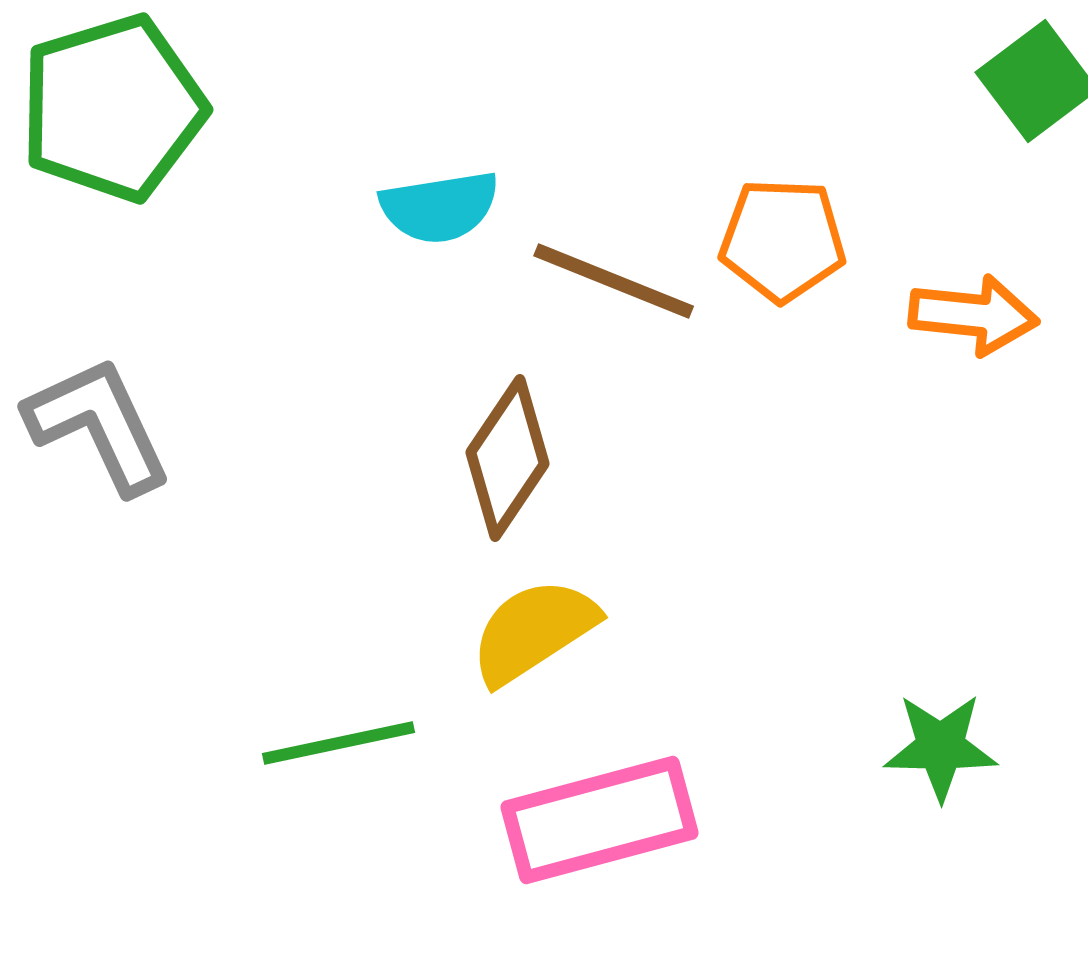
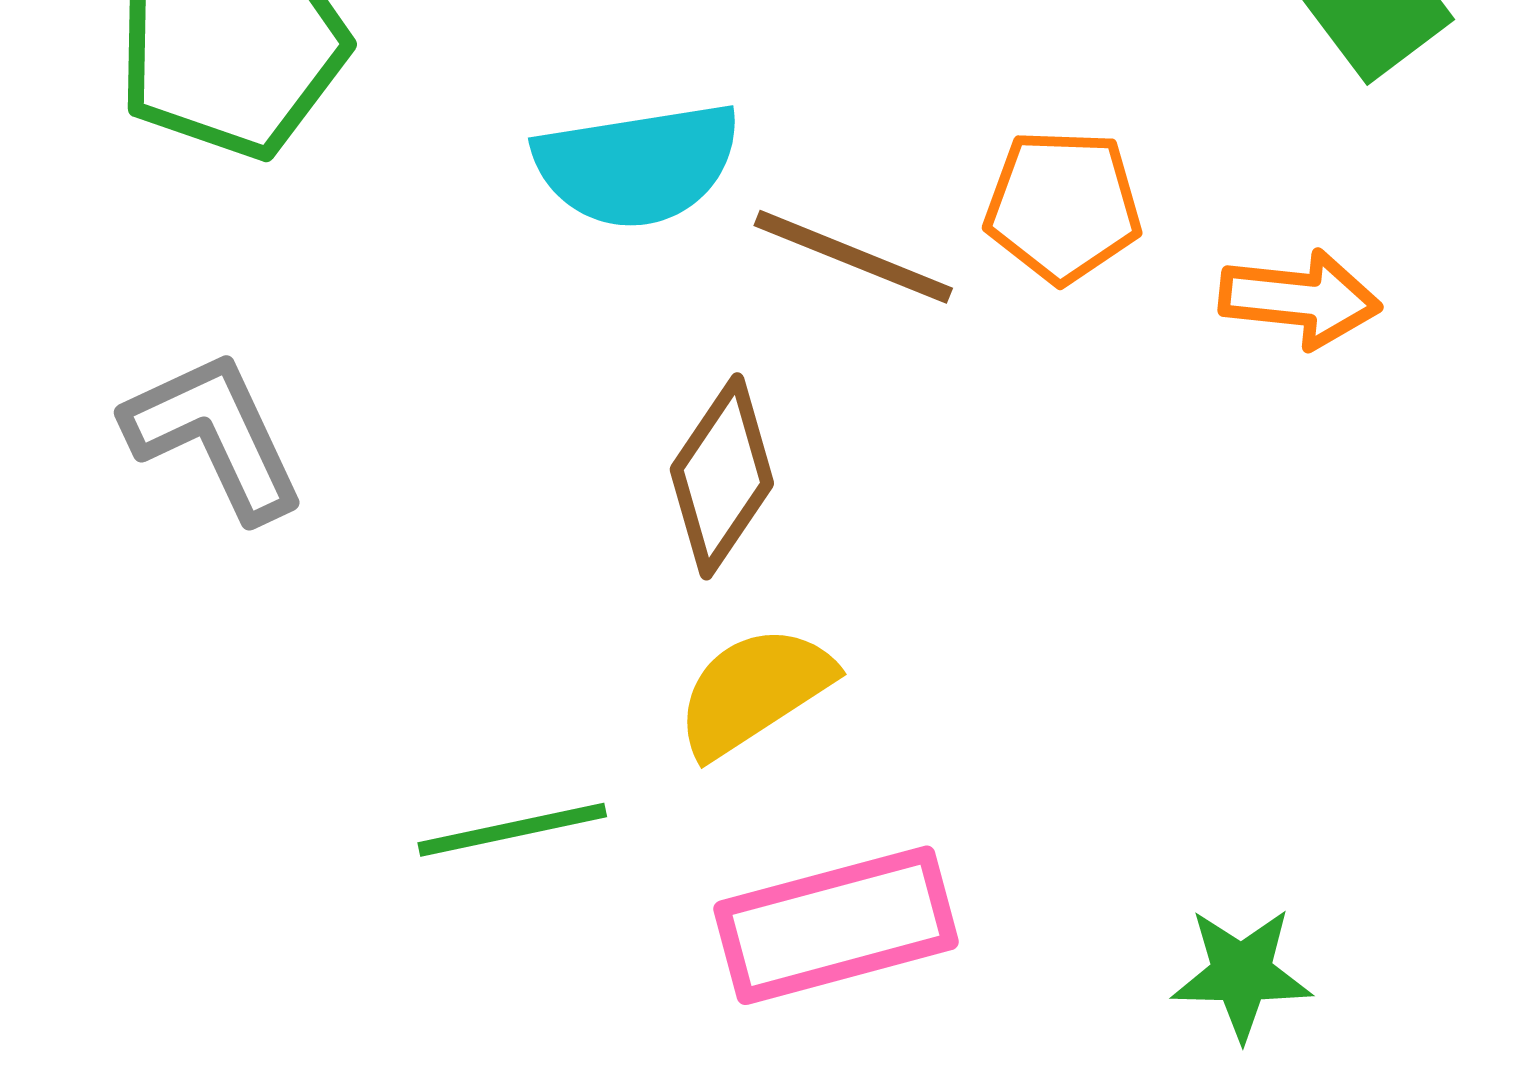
cyan semicircle: (440, 207) -> (638, 165), size x1.4
green star: (941, 747) -> (1242, 974), moved

